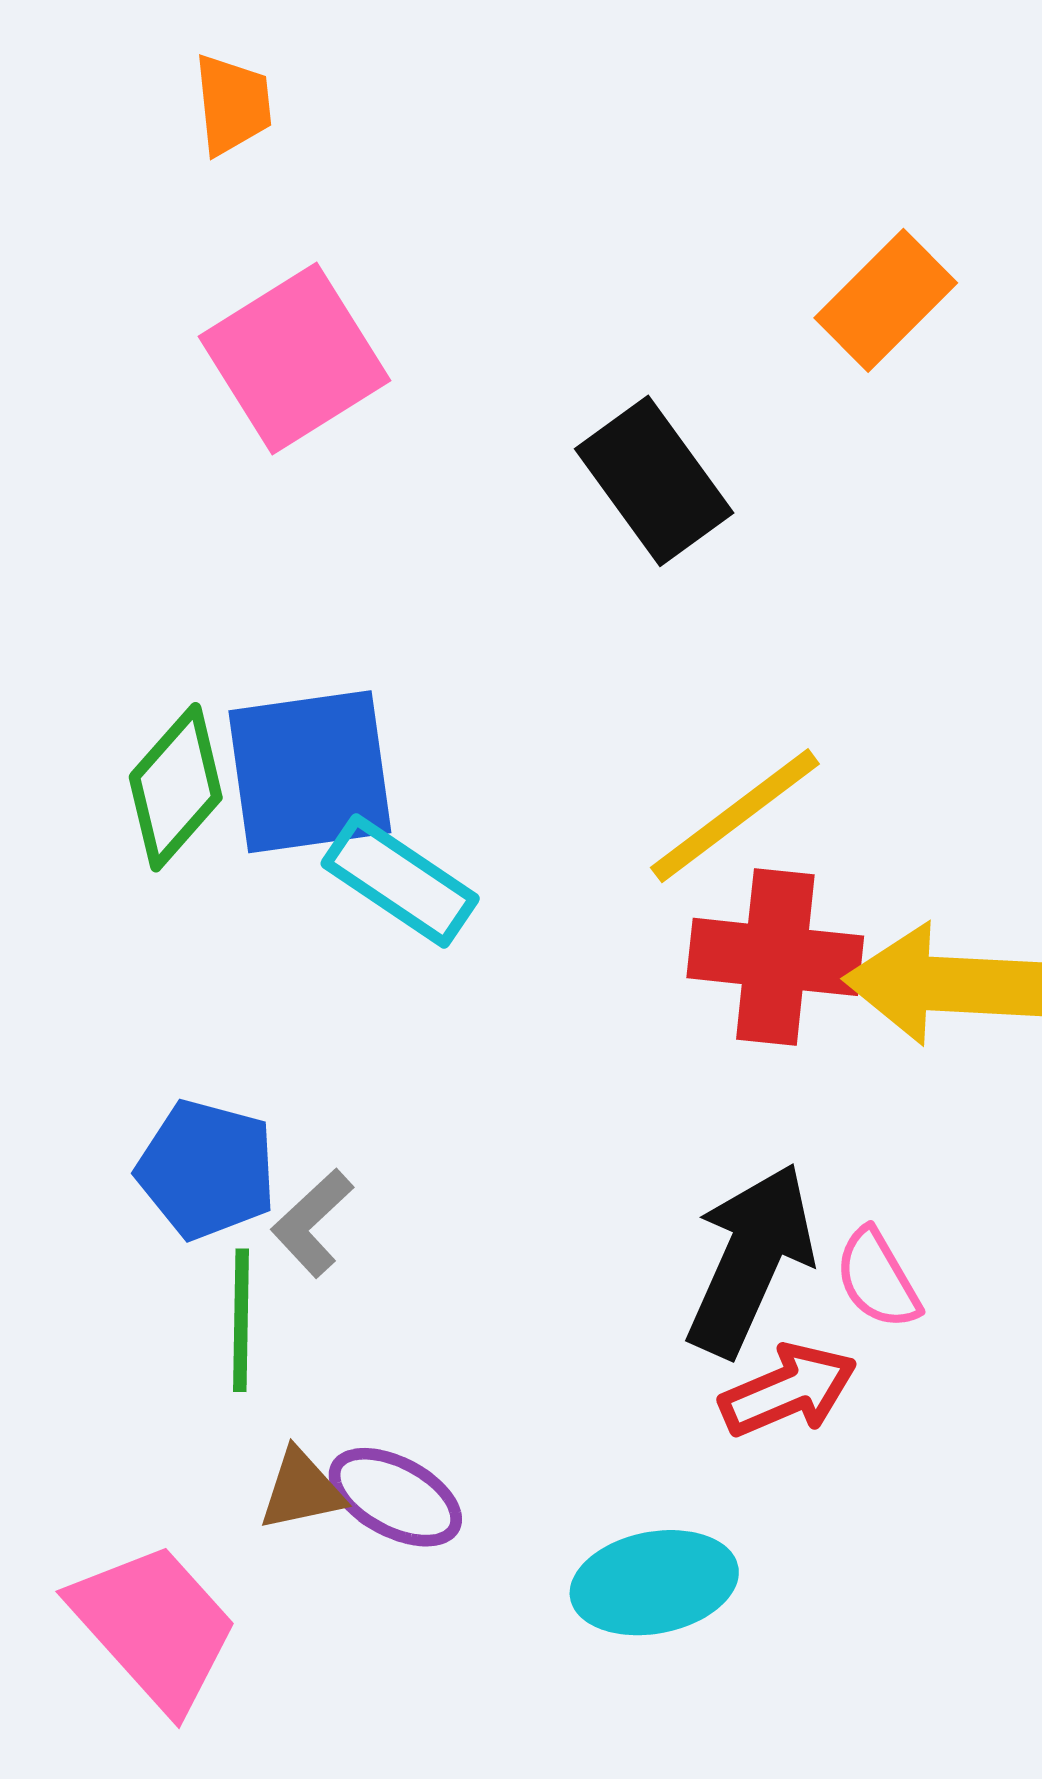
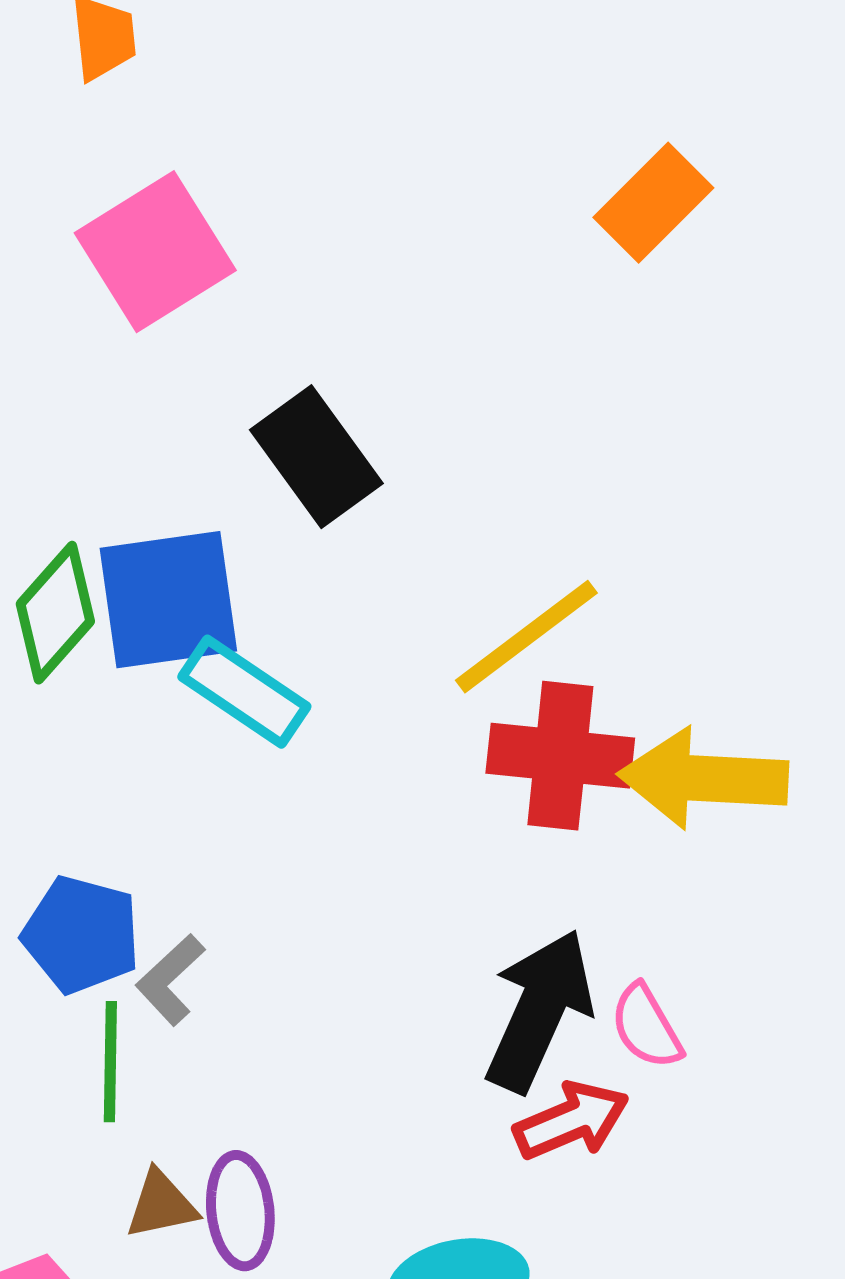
black rectangle: (654, 481) -> (316, 457), moved
purple ellipse: (395, 1497) -> (240, 1211), turned 56

